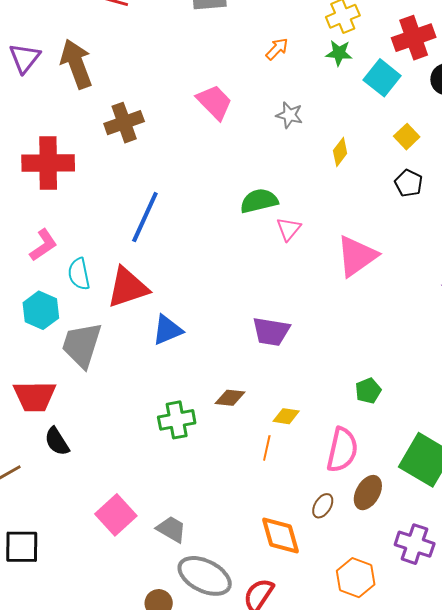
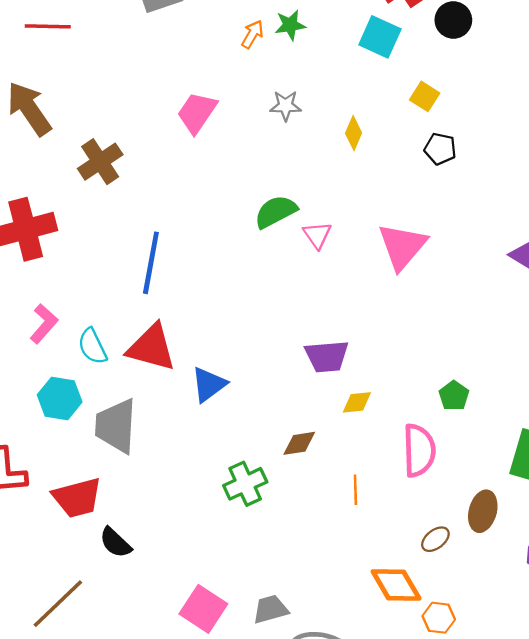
green star: (339, 53) -> (290, 25), moved
pink trapezoid: (214, 102) -> (197, 113), turned -87
red triangle: (128, 287) -> (151, 348), turned 48
yellow diamond: (286, 416) -> (357, 402), moved
pink semicircle: (342, 450) -> (419, 450), moved
brown ellipse: (323, 506) -> (435, 539), turned 35
gray trapezoid: (171, 529) -> (271, 609), turned -32
orange hexagon: (356, 578) -> (439, 618), moved, size x0.7

